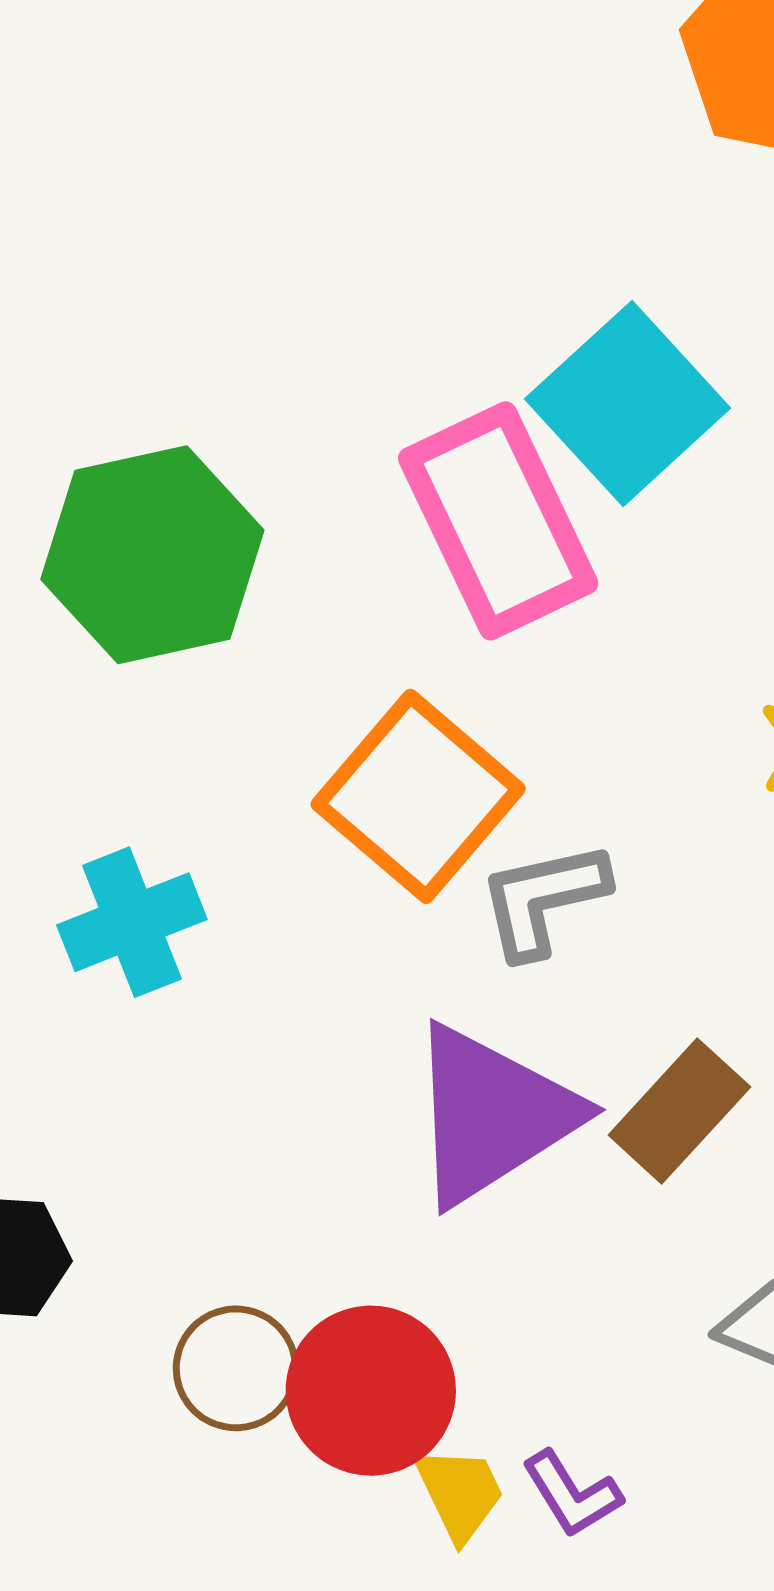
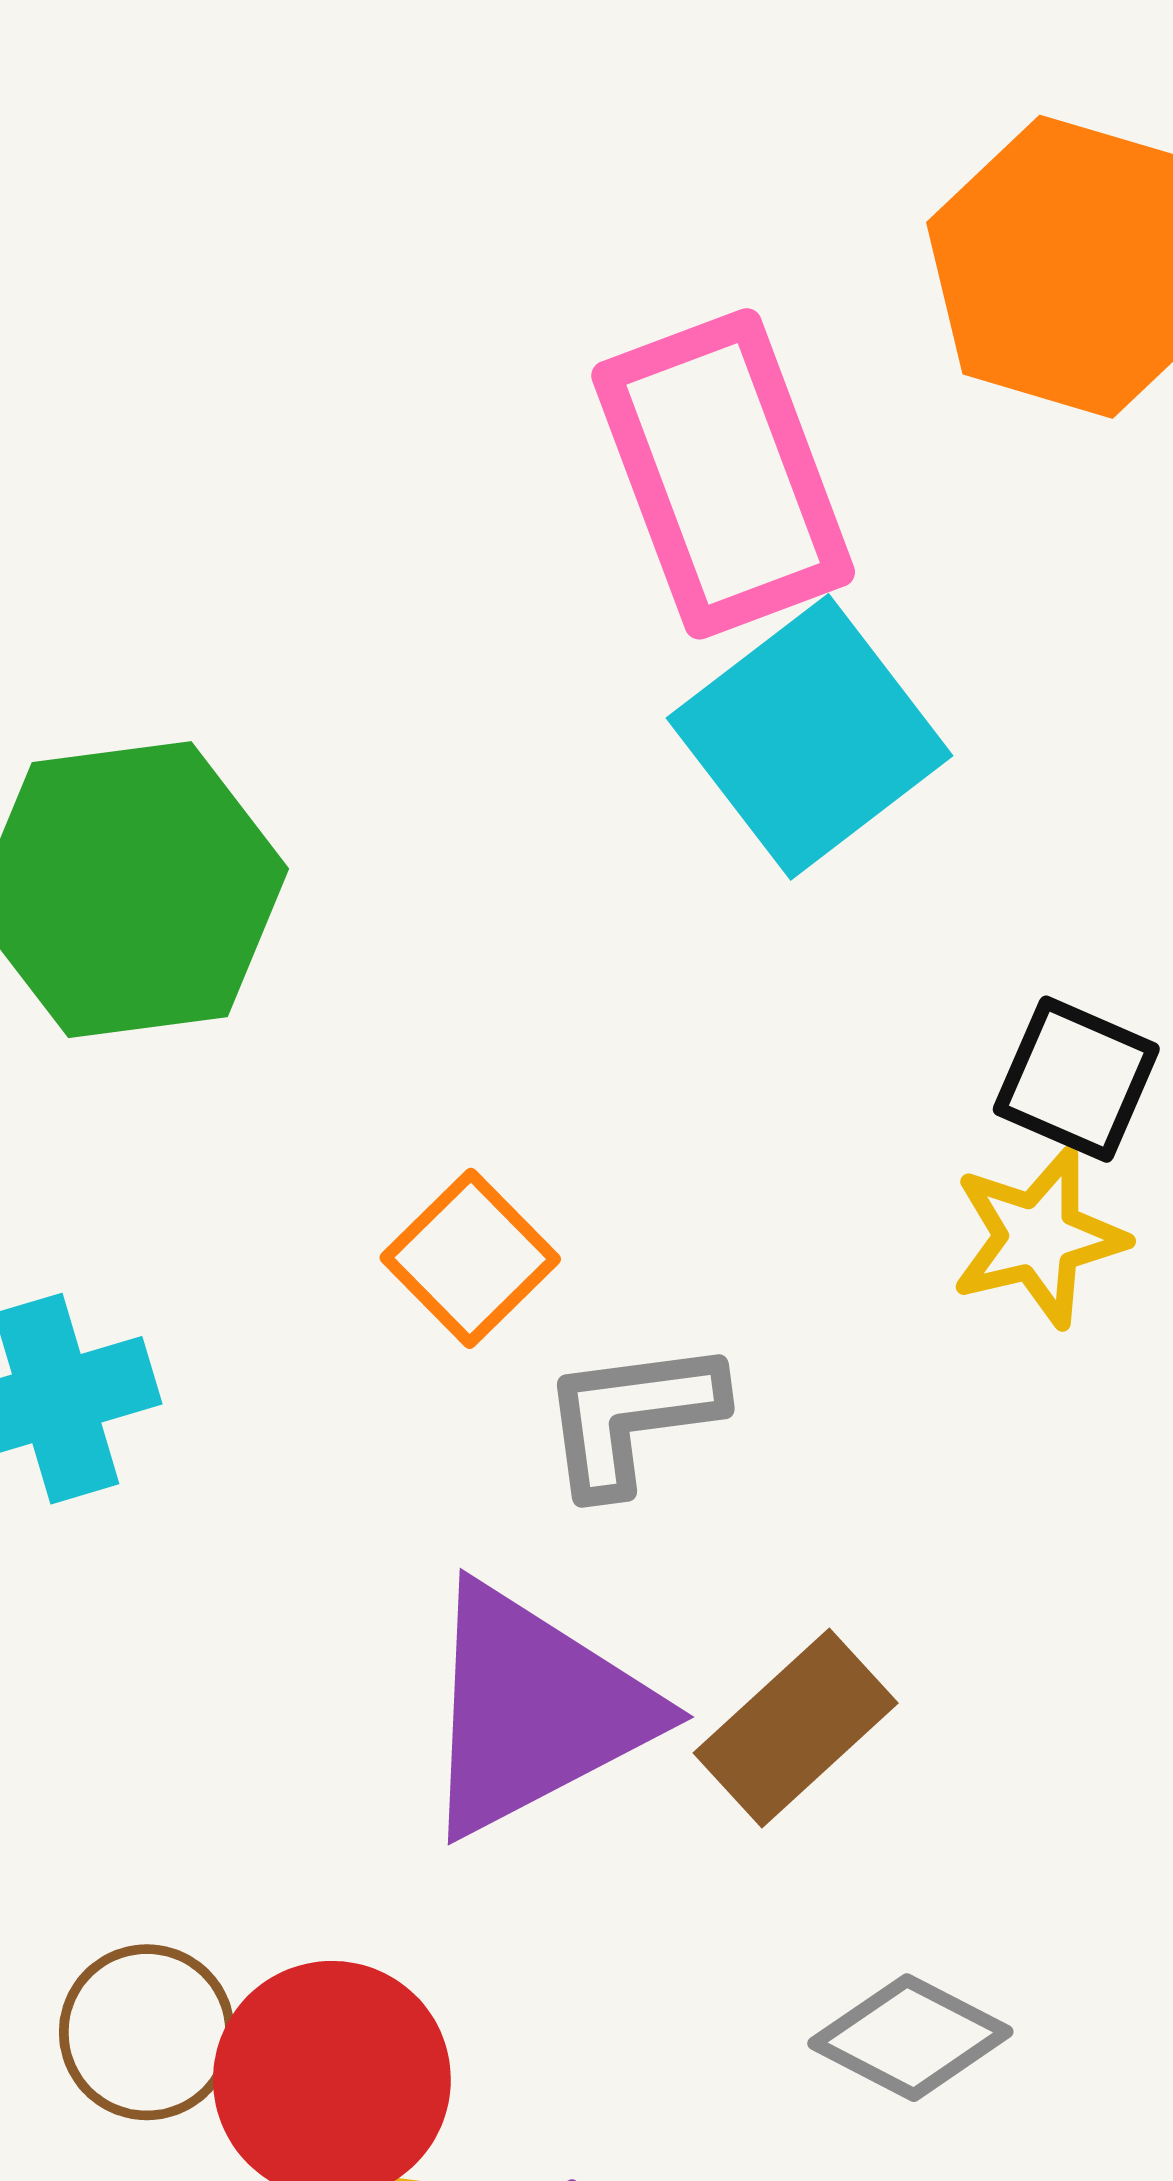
pink rectangle: (498, 521) -> (723, 474), moved
orange square: (418, 796) -> (470, 1258), size x0.6

